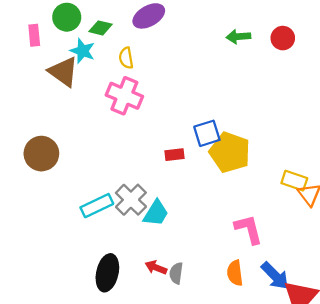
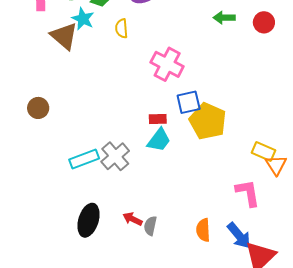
pink cross: (124, 96) -> (167, 64), moved
brown circle: (41, 154) -> (38, 108), size x0.7
cyan trapezoid: (156, 213) -> (159, 140), moved
pink L-shape: (249, 229) -> (248, 193), moved

